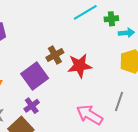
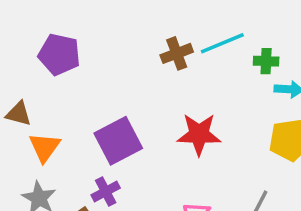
brown cross: (55, 55) -> (177, 53), moved

